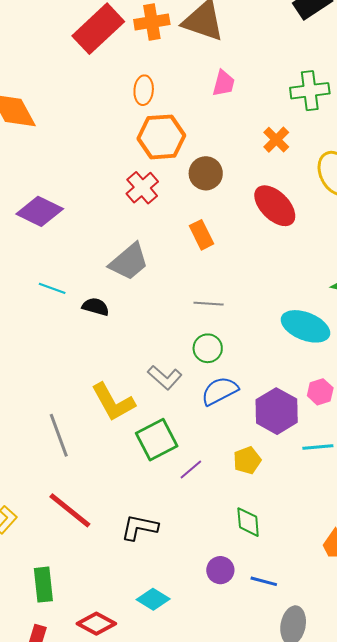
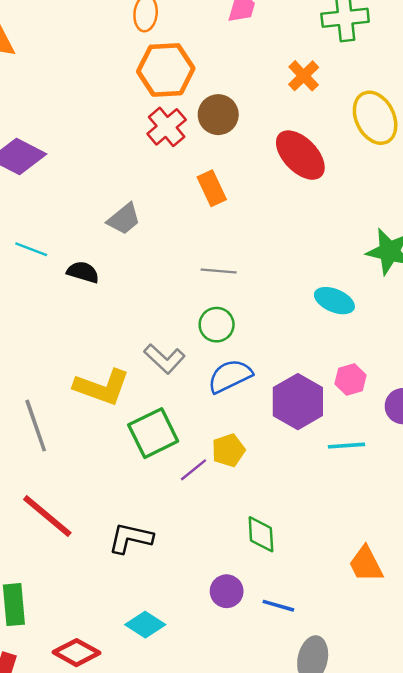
red cross: (142, 188) -> (167, 127), moved
gray trapezoid: (129, 262) -> (124, 219), size x0.7
cyan ellipse: (305, 326) -> (334, 301), size x0.7
yellow L-shape: (113, 402) -> (102, 387), turned -42
yellow pentagon: (247, 460) -> (228, 450), moved

